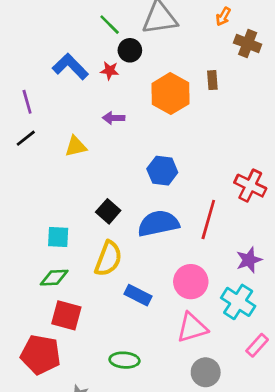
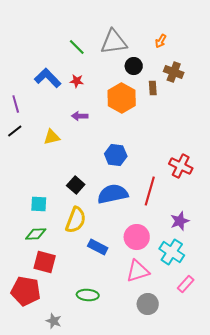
brown cross: (248, 44) -> (174, 72), moved
black circle: (130, 50) -> (134, 66), moved

